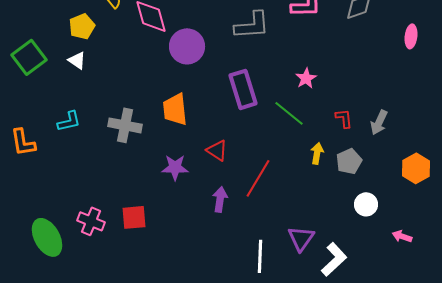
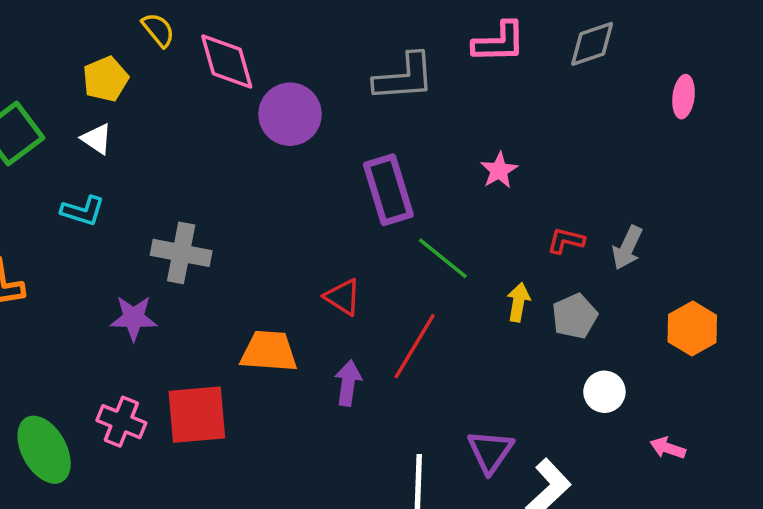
orange trapezoid: (175, 109) -> (269, 351), moved, turned 100
green line: (289, 113) -> (443, 258), moved
red L-shape: (344, 118) -> (566, 241), turned -70
cyan L-shape: (69, 121) -> (83, 211), moved, turned 30
purple star: (175, 167) -> (134, 318), moved
red square: (134, 217) -> (197, 415), size x1.4

